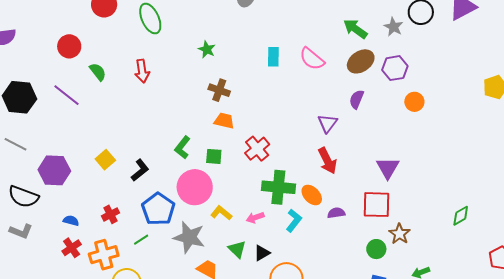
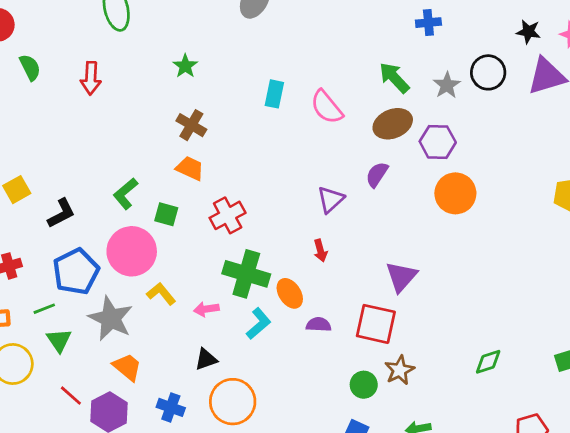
orange circle: (414, 102) -> (455, 193), size x1.5
red arrow: (327, 161) -> (320, 251), size x0.6
green triangle: (237, 249) -> (59, 340), moved

